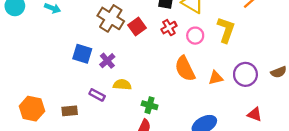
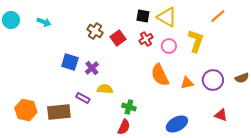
brown cross: (111, 18) -> (95, 31), size x0.7
brown rectangle: (70, 111) -> (59, 112), size x1.6

